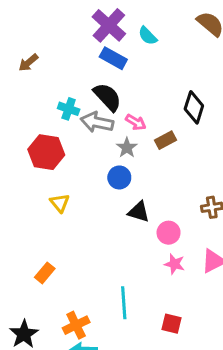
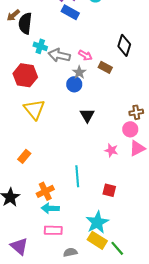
black semicircle: (107, 97) -> (25, 23), moved, turned -130
brown rectangle: (166, 140) -> (105, 67), turned 56
blue circle: (119, 177) -> (74, 84), moved
yellow triangle: (60, 203) -> (34, 109), size x1.6
black triangle: (139, 212) -> (87, 115), turned 42
pink circle: (169, 233) -> (130, 129), moved

